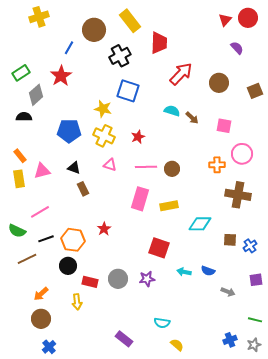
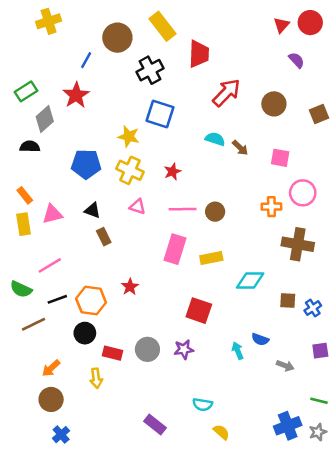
cyan arrow: (184, 272) -> (238, 351), moved, turned 56
blue cross: (230, 340) -> (288, 426), size x1.5

